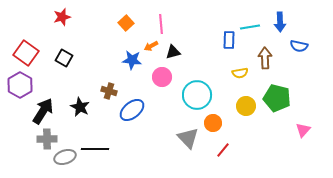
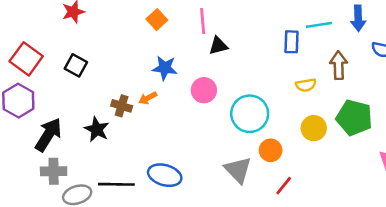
orange arrow: (151, 46) -> (148, 98), moved
black triangle: (173, 52) -> (218, 46), moved
brown cross: (109, 91) -> (122, 106), moved
blue ellipse: (132, 110) -> (165, 175), moved, turned 55

